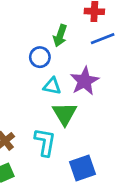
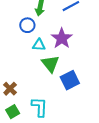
cyan L-shape: (45, 142) -> (40, 107), moved
blue square: (83, 168) -> (70, 80), moved

